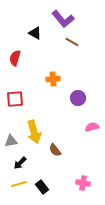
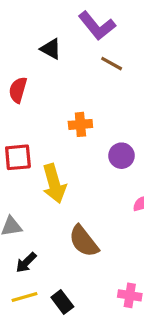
yellow arrow: (34, 132) -> (54, 184), moved
brown semicircle: (55, 150) -> (84, 241), size x1.5

